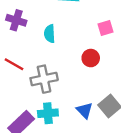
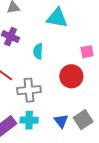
red circle: (91, 58) -> (71, 76), size x1.5

